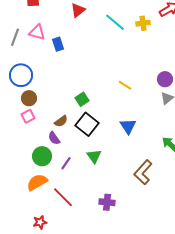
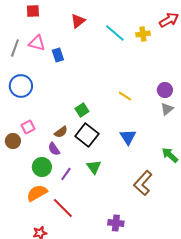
brown circle: (29, 98) -> (13, 141), moved
purple cross: (107, 202) -> (116, 223), moved

